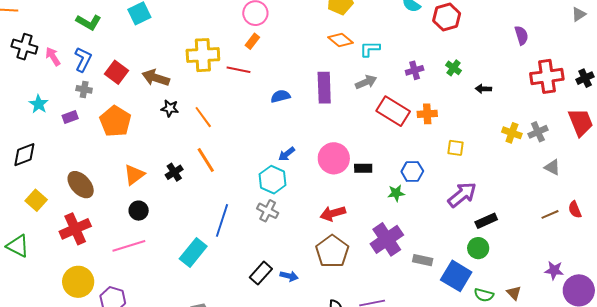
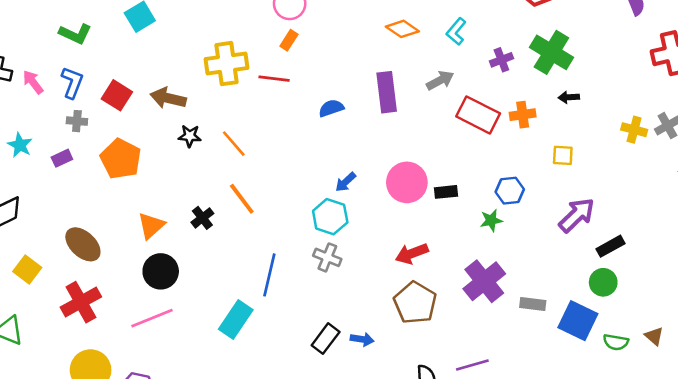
cyan L-shape: (370, 49) -> (456, 31), moved, turned -45
green cross: (454, 68) -> (551, 52), size x2.0
black arrow: (483, 89) -> (569, 97), moved
black circle: (139, 211) -> (161, 271), size x1.4

